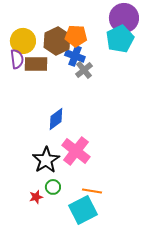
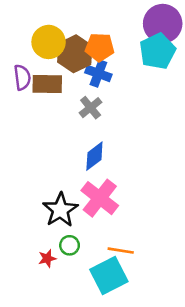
yellow circle: (23, 41) -> (49, 42), moved
gray cross: (84, 70) -> (91, 108), moved
blue diamond: (56, 119) -> (94, 156), moved

